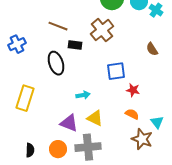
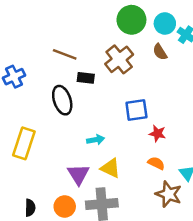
brown semicircle: (152, 49) -> (160, 52), moved
purple triangle: (69, 123) -> (78, 174), turned 36

